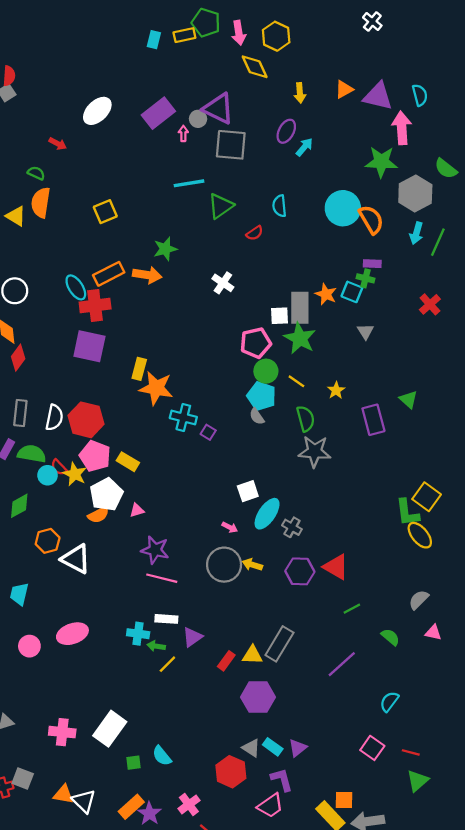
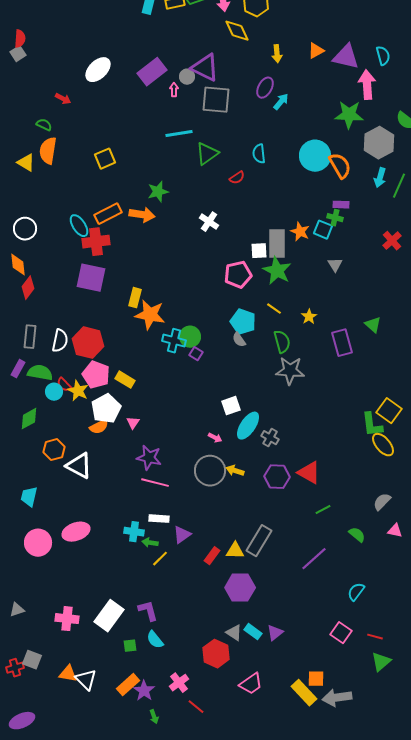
green circle: (266, 371) -> (190, 337), moved
pink triangle: (137, 510) -> (133, 423), turned -40
pink circle: (29, 646) -> (38, 543), size x1.4
purple L-shape: (282, 780) -> (148, 611), moved

